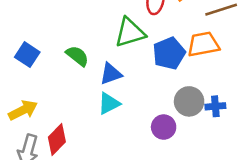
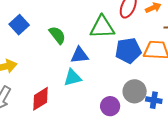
red diamond: (57, 140) -> (40, 99), moved

